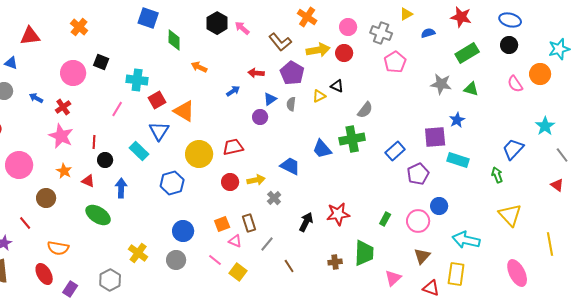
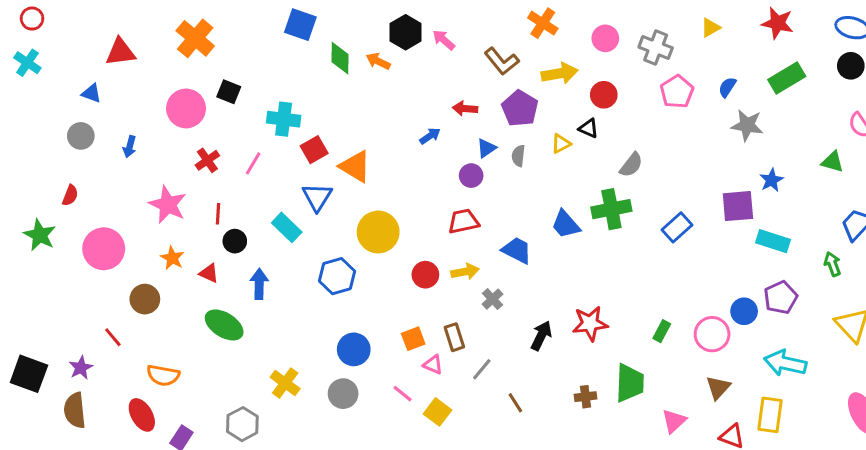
yellow triangle: (406, 14) -> (711, 28), moved
orange cross: (79, 27) -> (195, 38), size x1.4
blue semicircle: (428, 33) -> (727, 87), moved, turned -40
red circle: (344, 53) -> (604, 95), moved
orange arrow: (199, 67) -> (378, 61), moved
green triangle: (471, 89) -> (832, 162), moved
blue arrow: (36, 98) -> (130, 147), turned -104
red cross: (63, 107) -> (207, 160), moved
red trapezoid: (233, 147) -> (464, 221), moved
purple pentagon: (418, 174) -> (781, 298), moved

